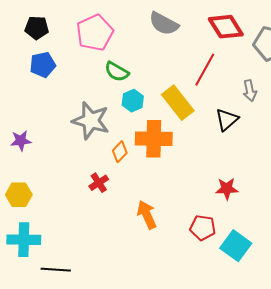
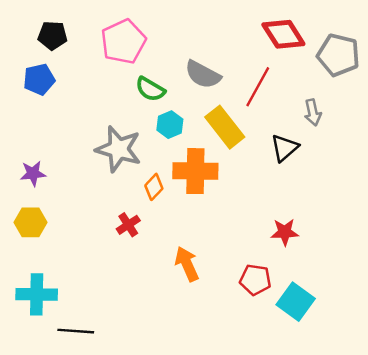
gray semicircle: (164, 24) -> (203, 75), moved
blue pentagon: (43, 65) -> (39, 79), moved
yellow hexagon: (19, 195) -> (31, 222), moved

